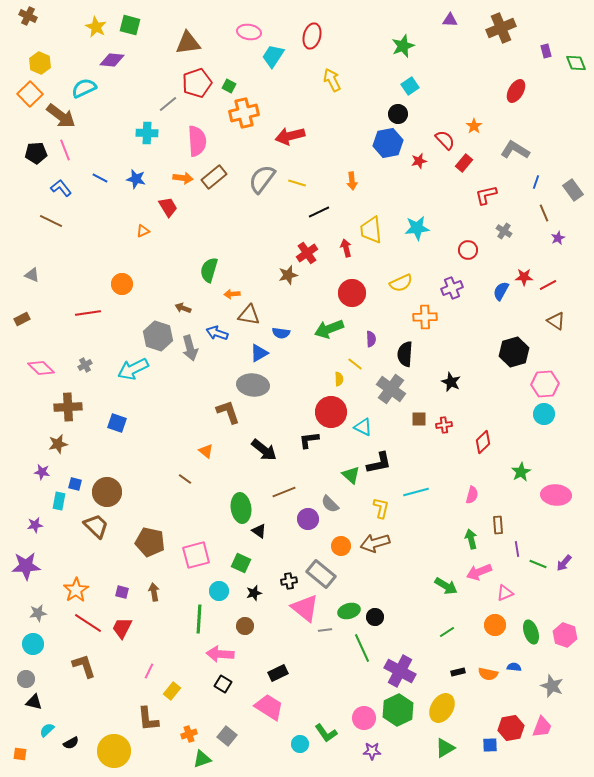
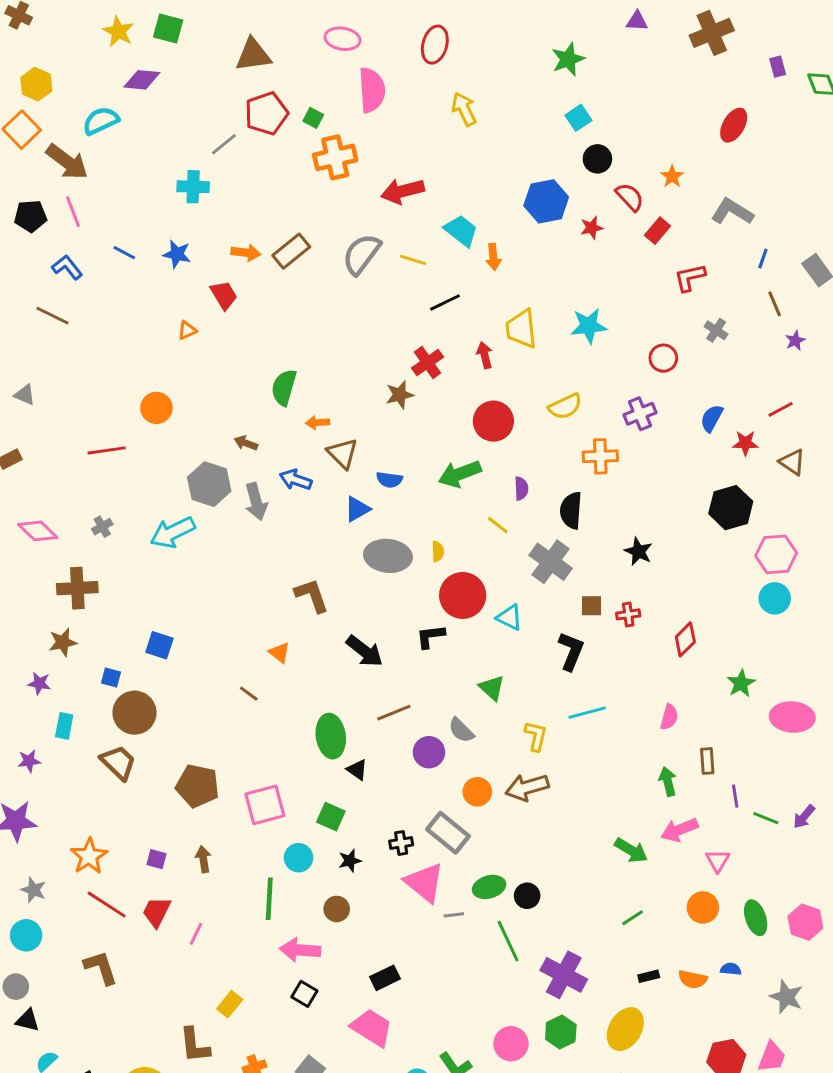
cyan trapezoid: (273, 56) -> (461, 231), moved, turned 95
black circle: (398, 114) -> (597, 159), moved
pink semicircle: (197, 141) -> (372, 90), moved
red star: (524, 277) -> (745, 443), moved
brown triangle: (249, 315) -> (343, 453), turned 35
yellow semicircle: (339, 379) -> (438, 551), moved
gray ellipse: (253, 385) -> (388, 556), moved
blue square: (117, 423) -> (159, 645), moved
black L-shape: (379, 463) -> (571, 651), moved, turned -56
blue square: (75, 484) -> (111, 677), moved
pink triangle: (505, 593) -> (718, 861), turned -36
gray star: (38, 613) -> (33, 890), turned 30
pink line: (149, 671) -> (196, 934), moved
green hexagon: (398, 710) -> (561, 1032), size x0.7

